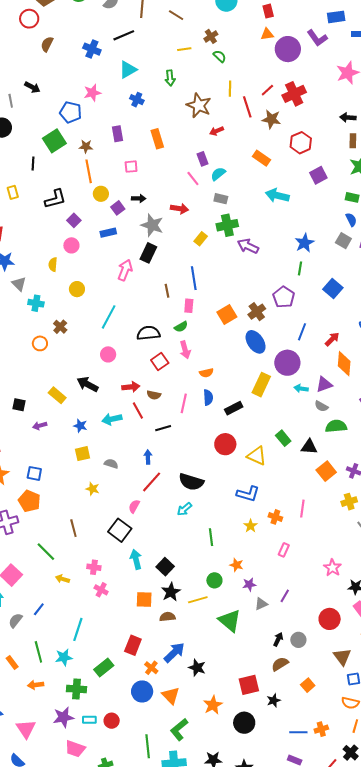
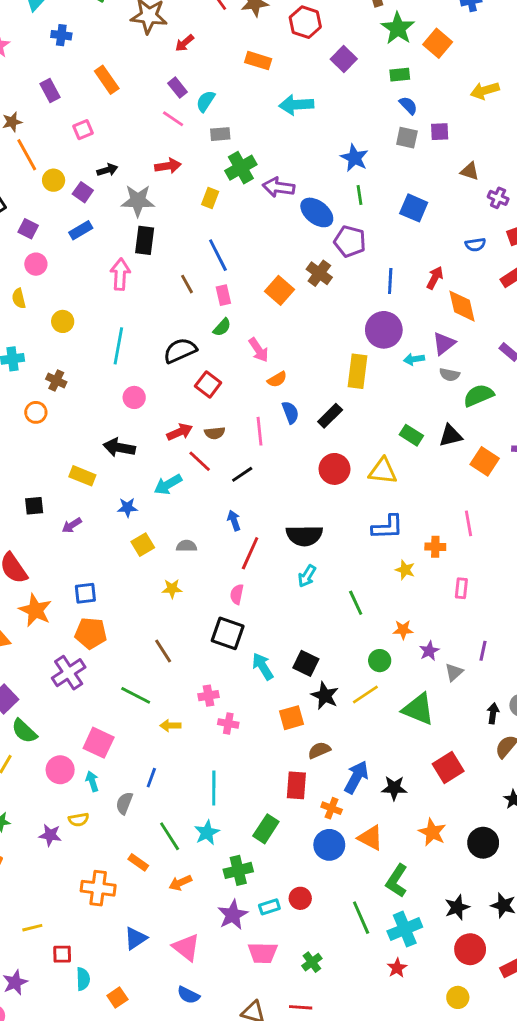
blue ellipse: (256, 342) -> (317, 212), moved
pink arrow: (185, 350) -> (259, 350), moved
brown semicircle: (167, 617) -> (319, 750), moved
red square: (249, 685) -> (448, 768), moved

